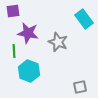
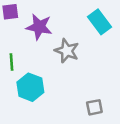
purple star: (28, 33) -> (39, 27), moved

